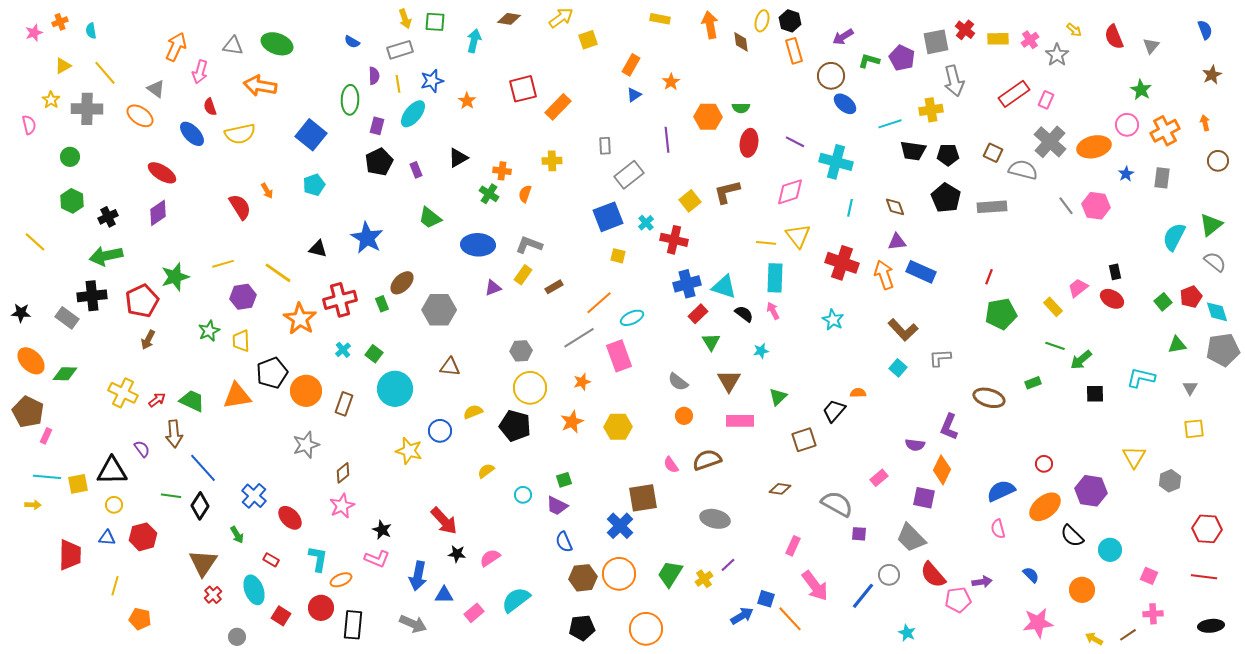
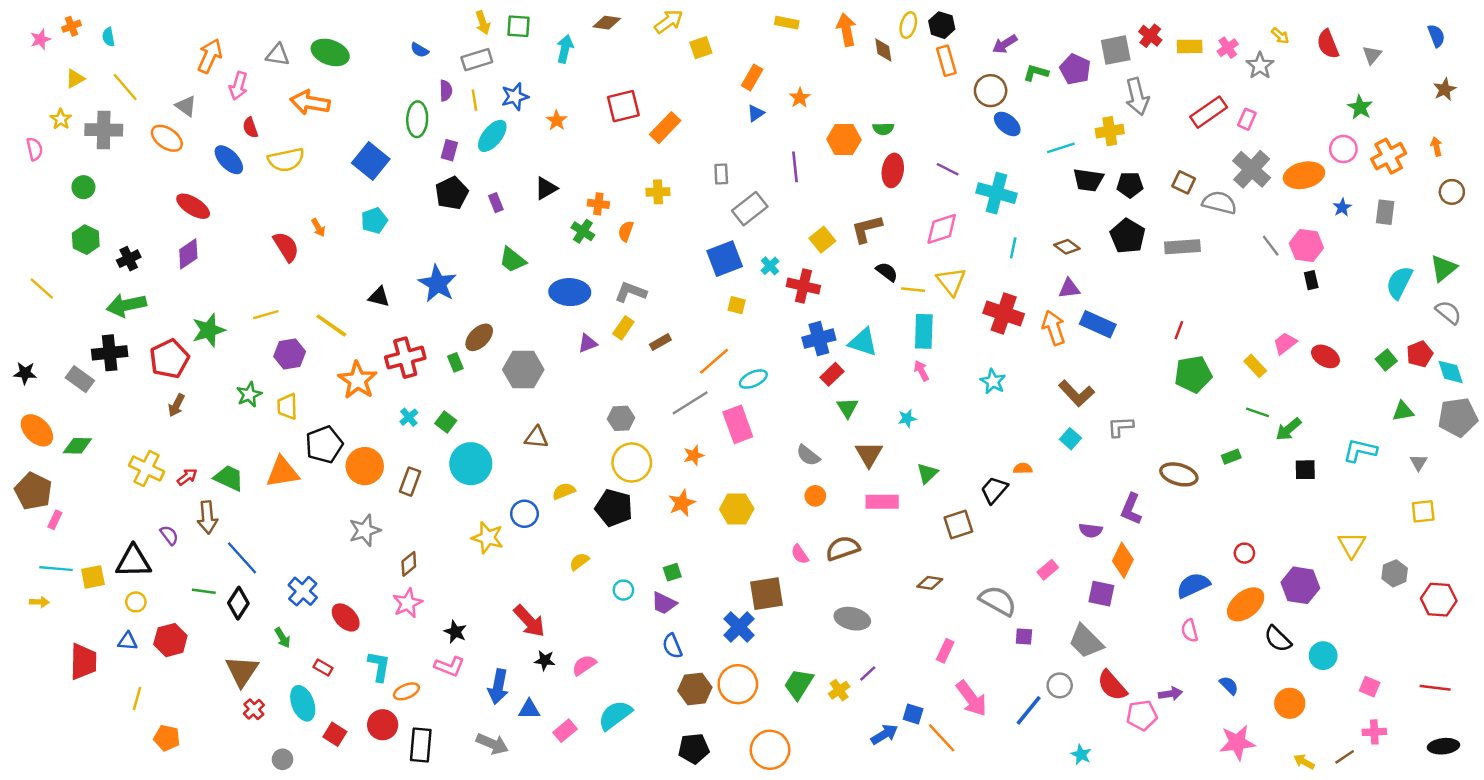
brown diamond: (895, 207) -> (1067, 247), turned -35
black rectangle: (1115, 272) -> (1311, 280), moved
black semicircle: (744, 314) -> (887, 272), moved
red hexagon: (1207, 529) -> (1439, 600), moved

